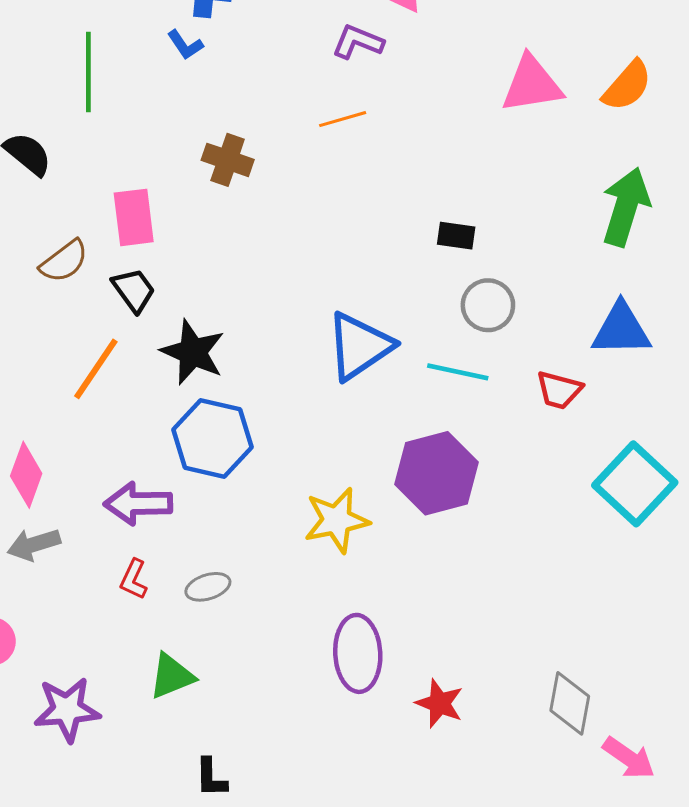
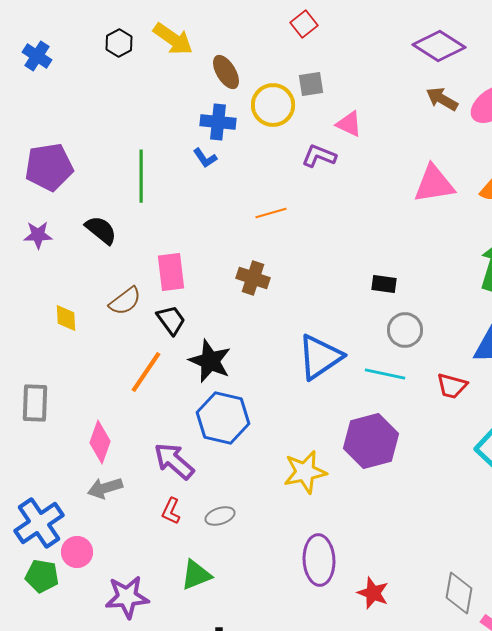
orange line: (343, 119) -> (271, 213), moved
brown cross: (228, 160) -> (253, 278), moved
purple arrow: (138, 504) -> (174, 461), turned 42

